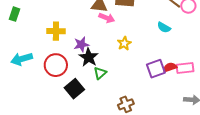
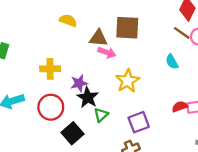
cyan semicircle: (164, 27) -> (172, 62), turned 32
yellow star: (124, 43) -> (128, 81), size x1.5
purple square: (156, 69) -> (139, 122), moved

